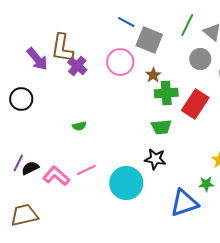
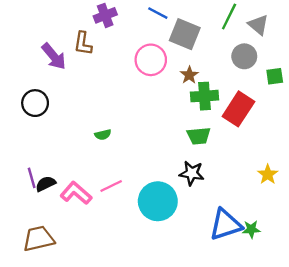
brown L-shape: (62, 48) -> (83, 43), size x0.7
purple cross: (77, 66) -> (105, 15), moved, turned 30
purple line: (18, 163) -> (32, 178), turned -42
green star: (206, 184) -> (251, 229), moved

